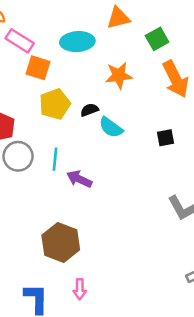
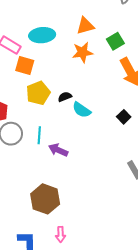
cyan ellipse: (77, 42) -> (42, 35), moved
orange star: (119, 75) -> (83, 52), moved
black square: (166, 138) -> (124, 117), turned -32

